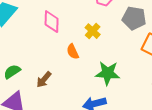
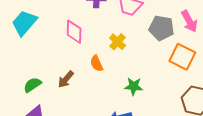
green star: (108, 73) -> (134, 86), size x0.7
brown arrow: (44, 80) -> (66, 79), moved

